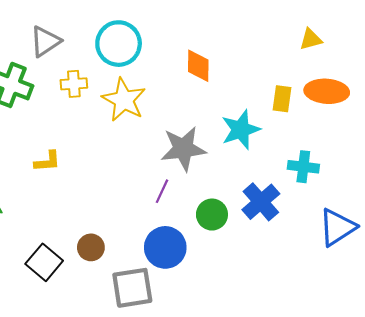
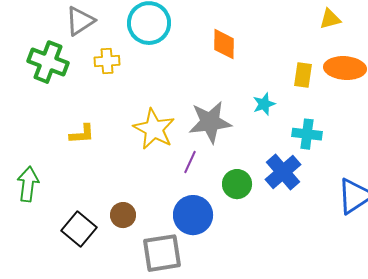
yellow star: (124, 100) -> (154, 129), moved
cyan star: (241, 130) -> (264, 104), size x0.6
cyan cross: (303, 167) -> (307, 134), moved

